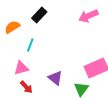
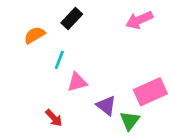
pink triangle: (21, 68) -> (77, 82), moved
purple triangle: (55, 78) -> (106, 105), moved

